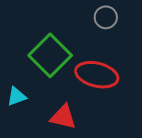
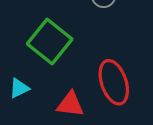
red ellipse: (97, 75) -> (114, 82), moved, turned 63

